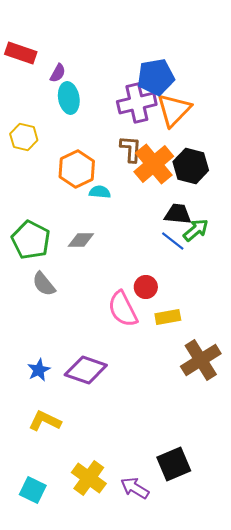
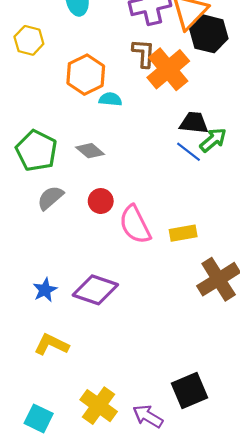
black hexagon: (191, 166) -> (209, 34), moved
gray diamond: (81, 240) -> (90, 151), turned 40
gray semicircle: (44, 284) -> (50, 198), turned 88
red circle: (146, 287) -> (101, 201), moved

